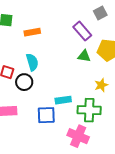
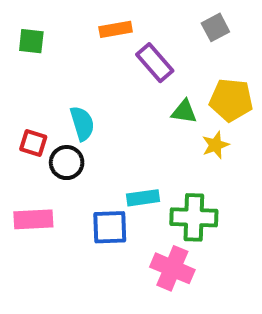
purple rectangle: (82, 31) -> (155, 63), moved
orange rectangle: (32, 32) -> (116, 29), moved
yellow star: (101, 85) -> (215, 145), moved

